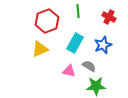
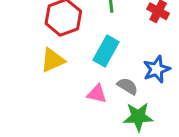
blue star: (103, 45) -> (157, 69), moved

